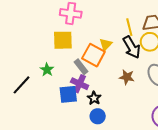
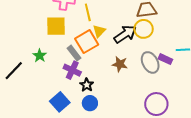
yellow line: (129, 27) -> (88, 12), moved
black arrow: (132, 47) -> (125, 34), turned -95
orange square: (93, 55) -> (87, 42), turned 30
blue square: (68, 94) -> (60, 102), moved, turned -36

